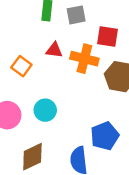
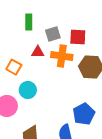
gray square: (76, 15) -> (53, 34), moved
cyan circle: (45, 110) -> (28, 90), moved

